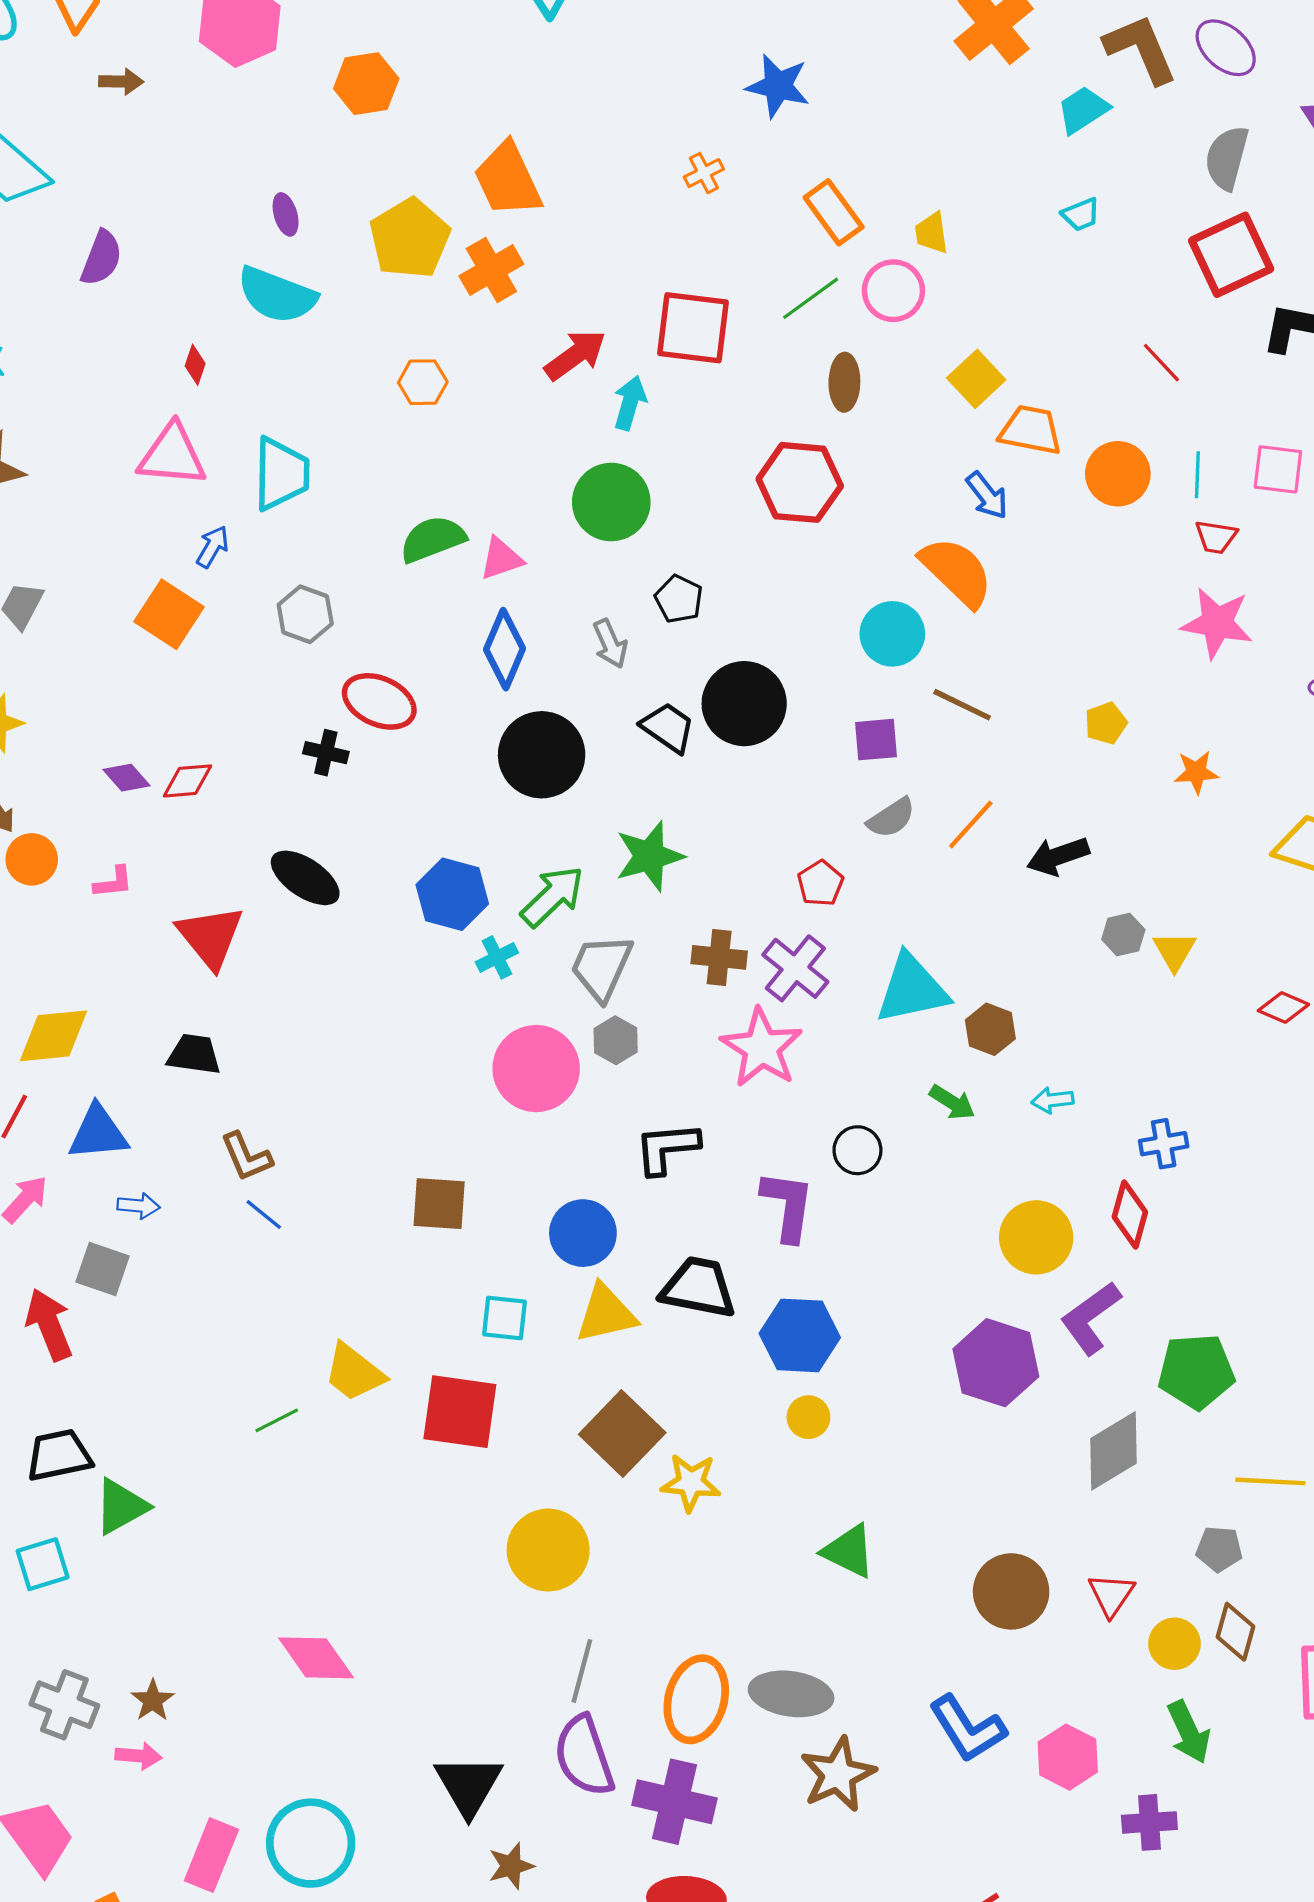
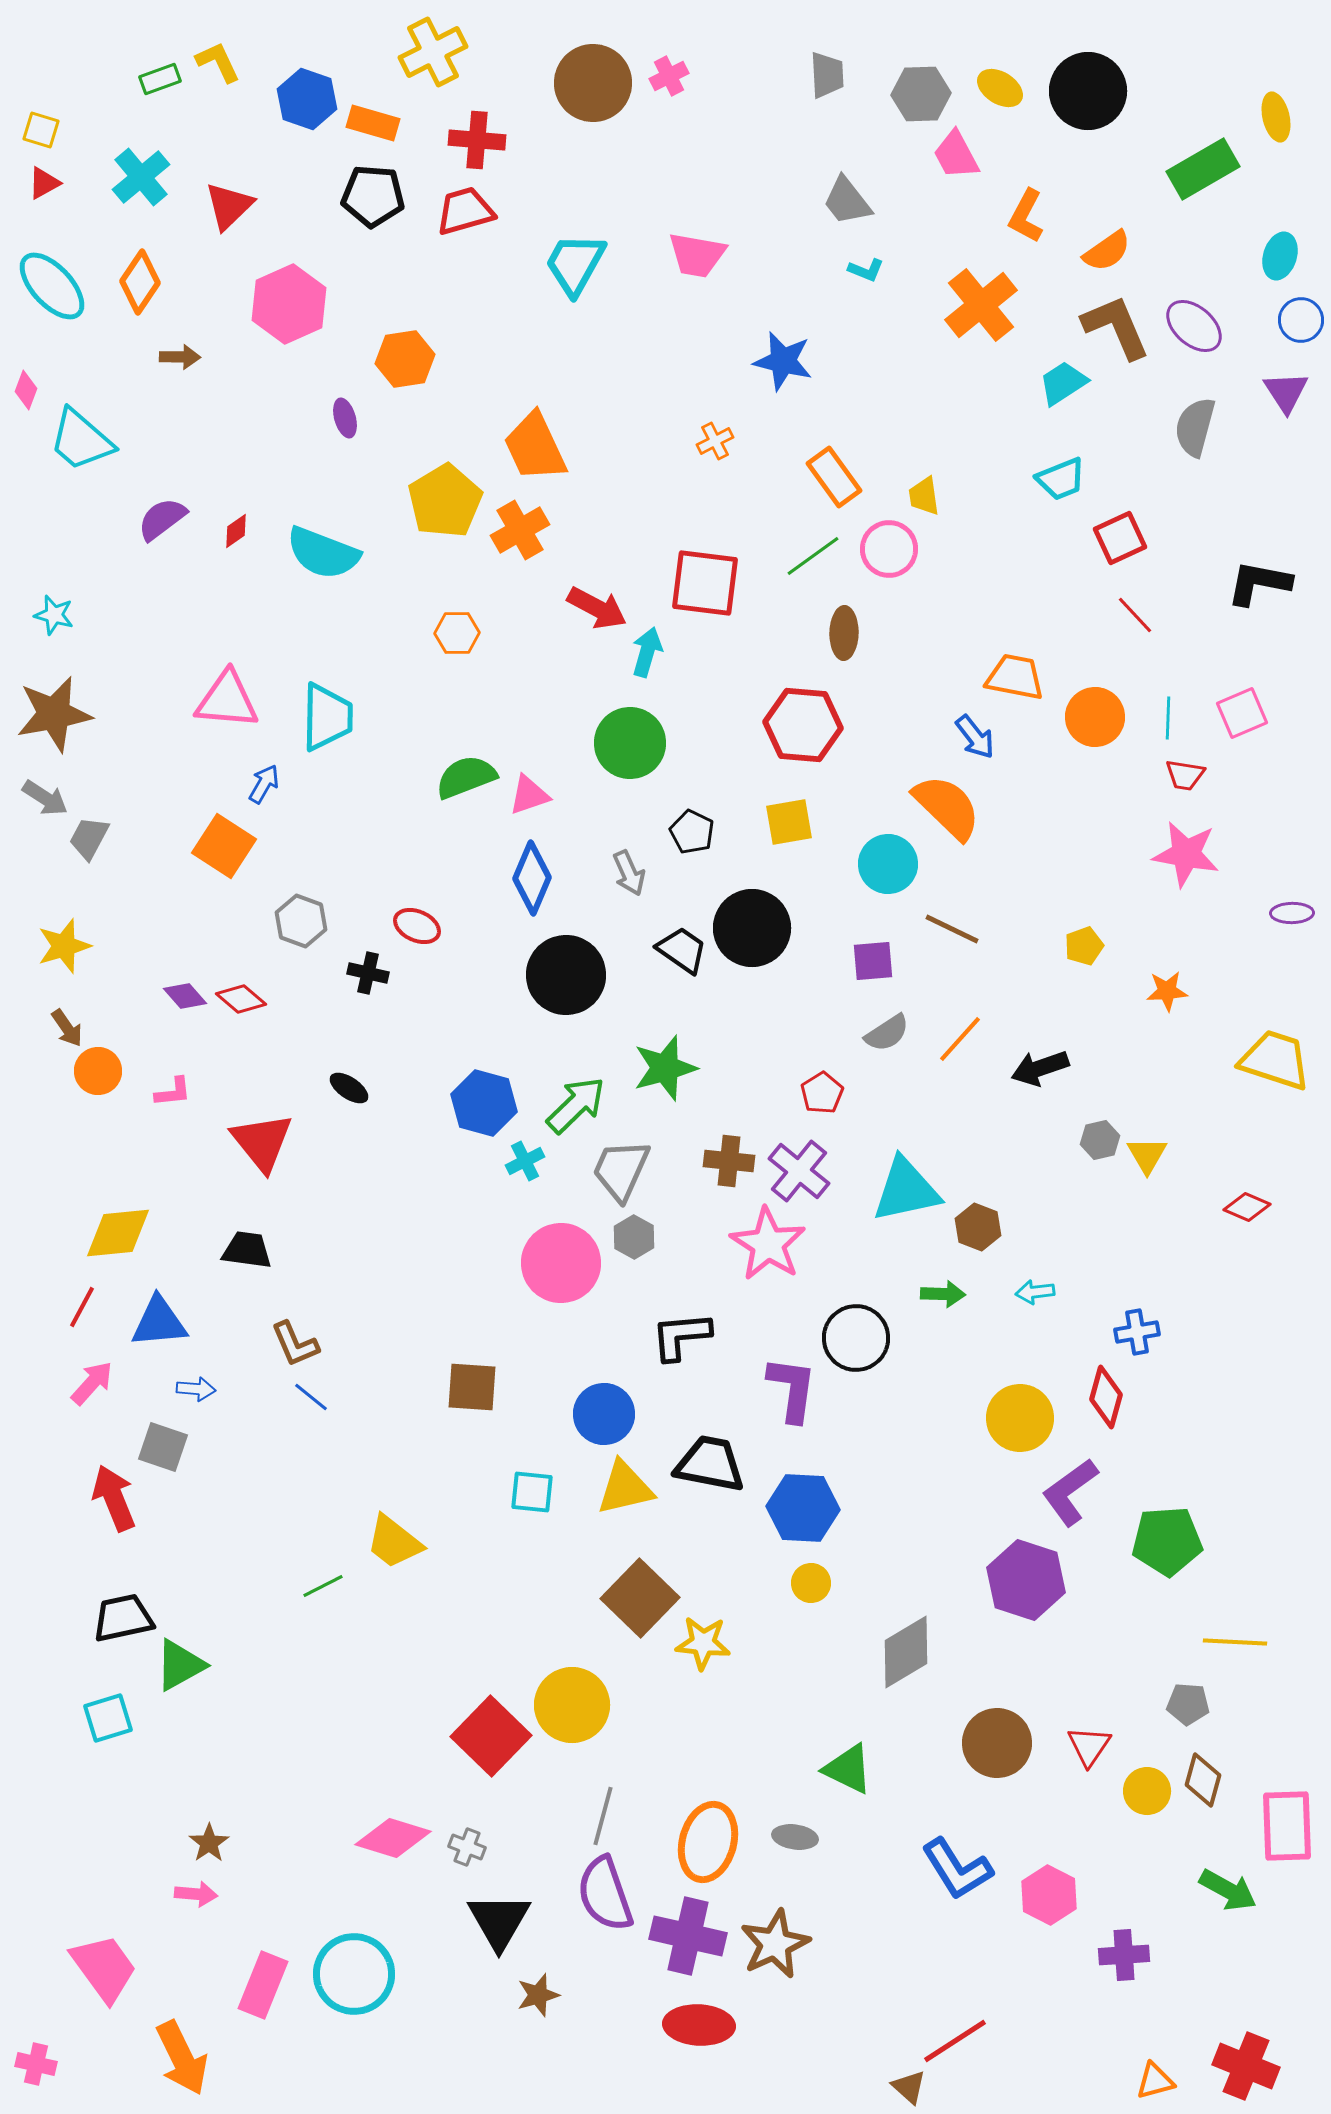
purple ellipse: (286, 214) -> (345, 418), moved
cyan trapezoid: (1081, 214) -> (1061, 479), size x1.4
red square: (1231, 255) -> (1120, 538), moved, size x0.7
purple semicircle: (101, 258) -> (162, 519), turned -148
red arrow: (575, 355) -> (597, 608), turned 64
red diamond: (195, 365) -> (236, 531), moved, turned 36
yellow square: (976, 379) -> (789, 822), moved, turned 33
pink square: (1278, 469) -> (1242, 713), turned -30
gray hexagon: (305, 614) -> (301, 921), moved
red ellipse: (379, 701) -> (417, 926), size x0.7
red diamond: (188, 781) -> (241, 999), turned 45
black ellipse: (305, 878) -> (349, 1088), size x0.6
green arrow: (952, 1102) -> (943, 1294), turned -30
black circle: (857, 1150) -> (856, 1338), size x1.5
purple hexagon: (996, 1363) -> (1026, 1580), moved
red square: (460, 1412) -> (491, 1736), moved, turned 36
gray diamond: (1113, 1451) -> (906, 1652), moved
green triangle: (849, 1551) -> (848, 1769), moved
pink diamond: (316, 1658) -> (393, 1838), moved, turned -38
gray ellipse: (791, 1694) -> (795, 1837), size x0.6
gray cross: (64, 1705) -> (467, 1847), moved, size x0.6
green arrow: (1189, 1732) -> (1228, 1890), moved, turned -36
brown star: (838, 1774) -> (775, 1944), moved

